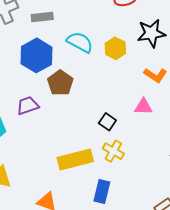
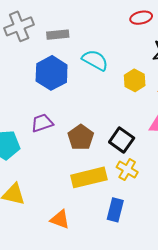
yellow hexagon: (115, 48) -> (135, 80), moved
brown pentagon: (60, 83) -> (81, 137), moved
black square: (107, 122) -> (122, 140), size x1.4

